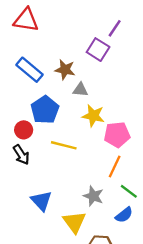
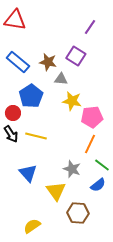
purple square: (98, 50) -> (76, 56), moved
yellow line: (64, 145) -> (36, 136), moved

